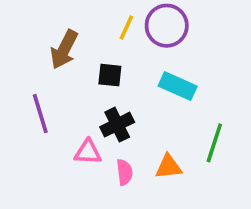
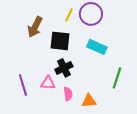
black square: (110, 75) -> (60, 41), size x1.5
purple line: (40, 114) -> (23, 85), moved
orange triangle: (168, 167) -> (89, 101), moved

